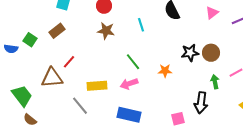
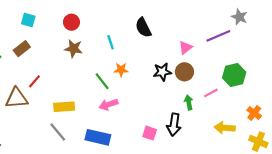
pink triangle: (212, 13) -> (186, 48), moved
orange star: (165, 71) -> (121, 70), moved
pink arrow: (129, 84) -> (108, 105), moved
gray line: (80, 106) -> (58, 132), moved
pink square: (178, 119) -> (150, 133), moved, turned 32

